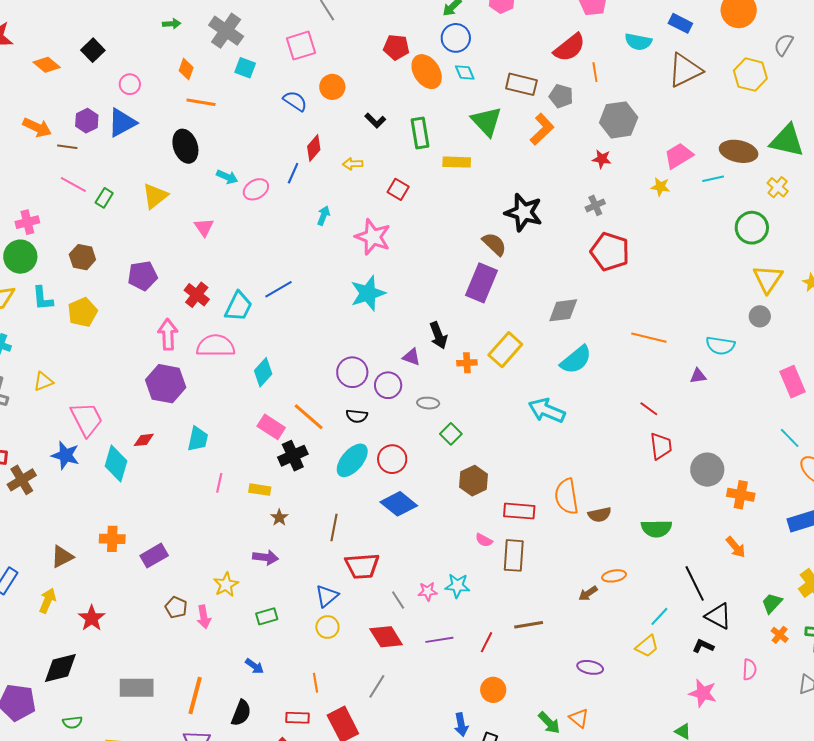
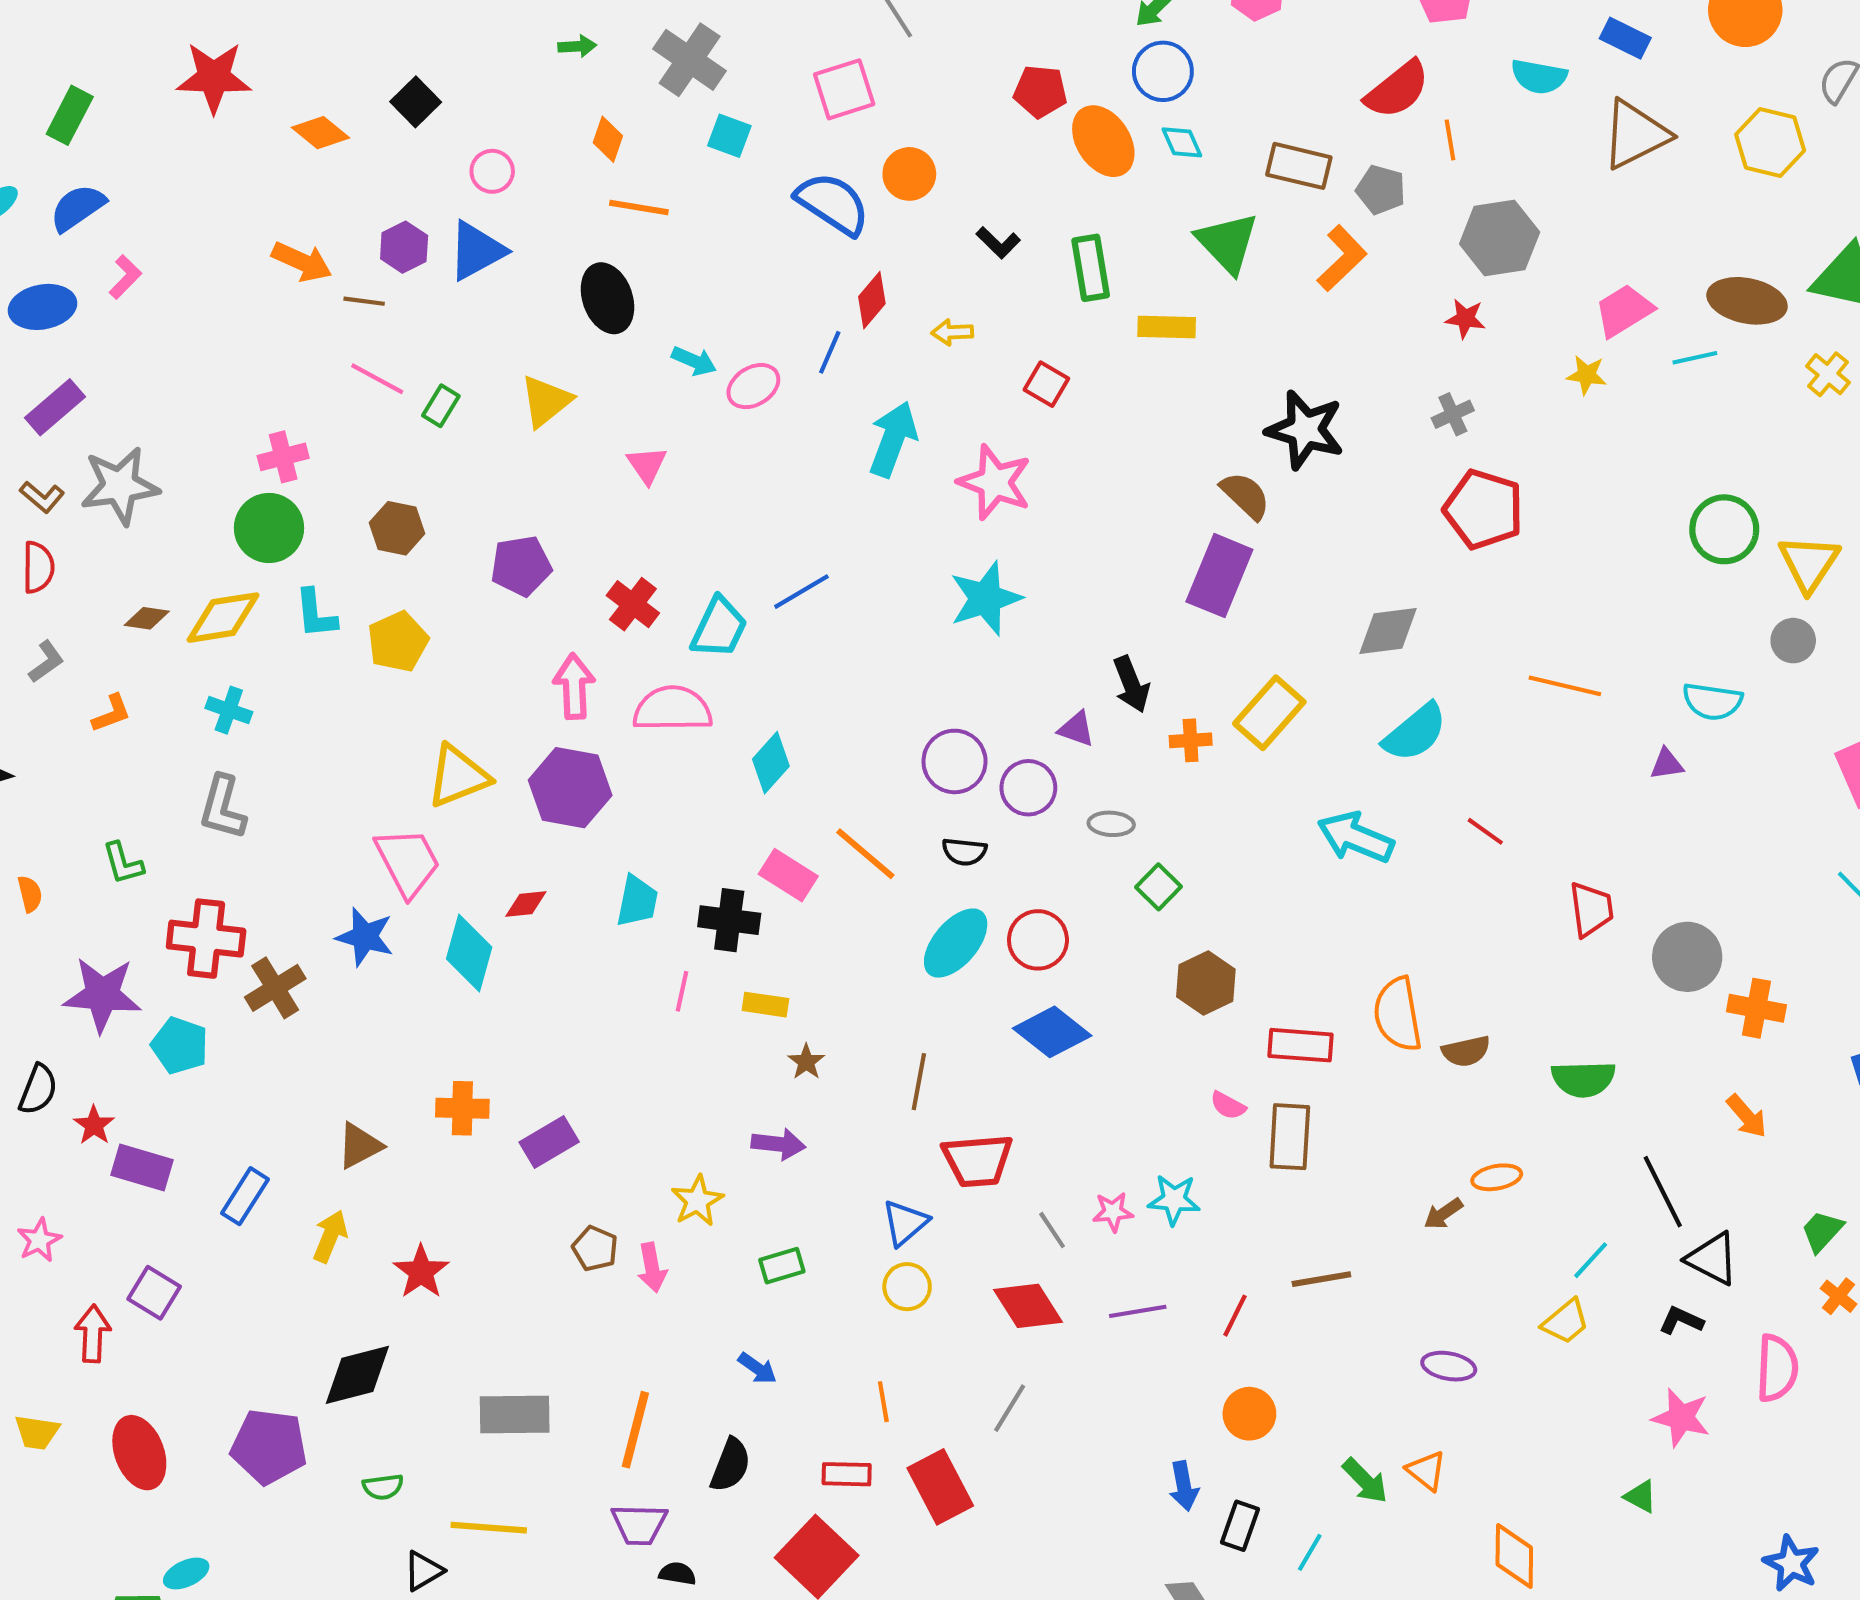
blue semicircle: (295, 101) -> (833, 204), size x1.5
cyan arrow: (323, 216) -> (893, 439), size x1.8
green circle: (752, 228) -> (1724, 529), moved
yellow triangle: (43, 381) -> (458, 776), moved, size x1.6
red line: (649, 409) -> (1485, 831), moved
black cross: (293, 456) -> (729, 920), moved, turned 32
pink semicircle: (749, 670) -> (1777, 1368), size x1.5

